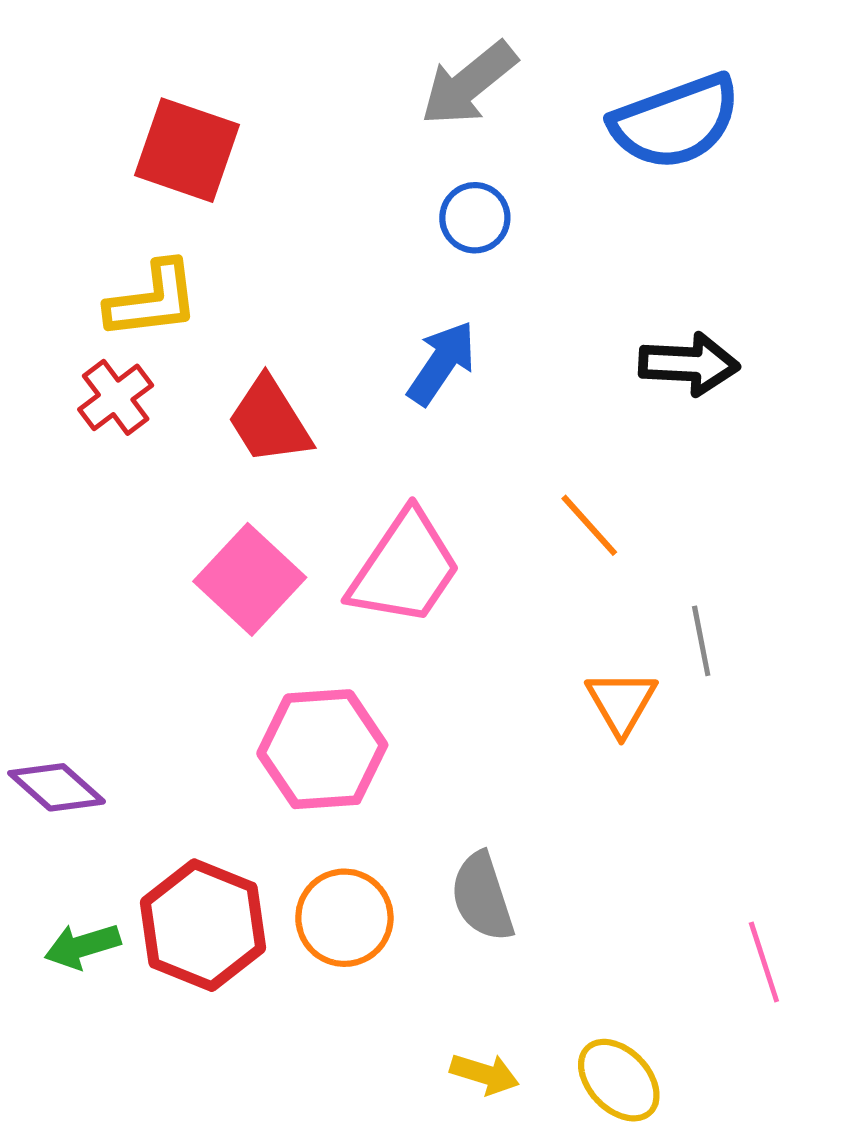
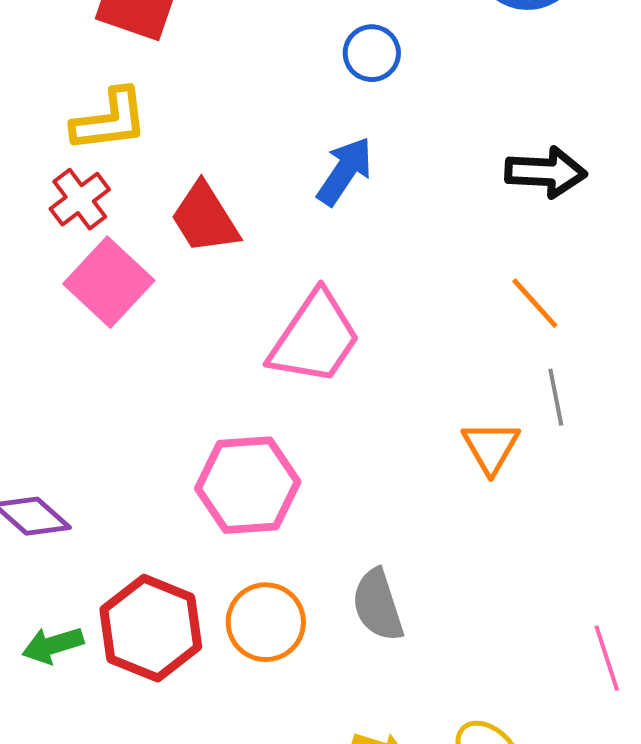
orange line: (589, 525) -> (535, 303), moved
pink square: (250, 579) -> (109, 282), moved

